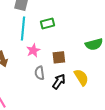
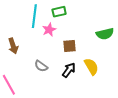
pink star: (33, 50) -> (49, 30), moved
gray semicircle: (40, 73) -> (41, 66), moved, turned -48

